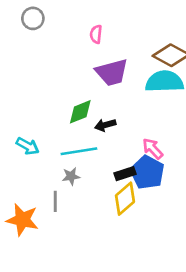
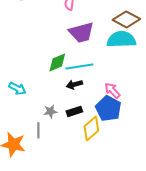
black arrow: (105, 125) -> (74, 84), moved
cyan line: (79, 151) -> (79, 66), moved
black rectangle: (125, 174) -> (74, 111), moved

